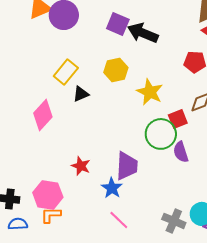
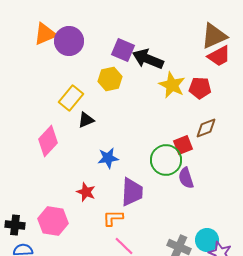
yellow hexagon: (116, 70) -> (110, 79), moved
yellow star: (150, 92) -> (172, 85), moved
blue star: (112, 188) -> (108, 158), moved, turned 30
orange L-shape: (51, 215) -> (113, 218), moved

